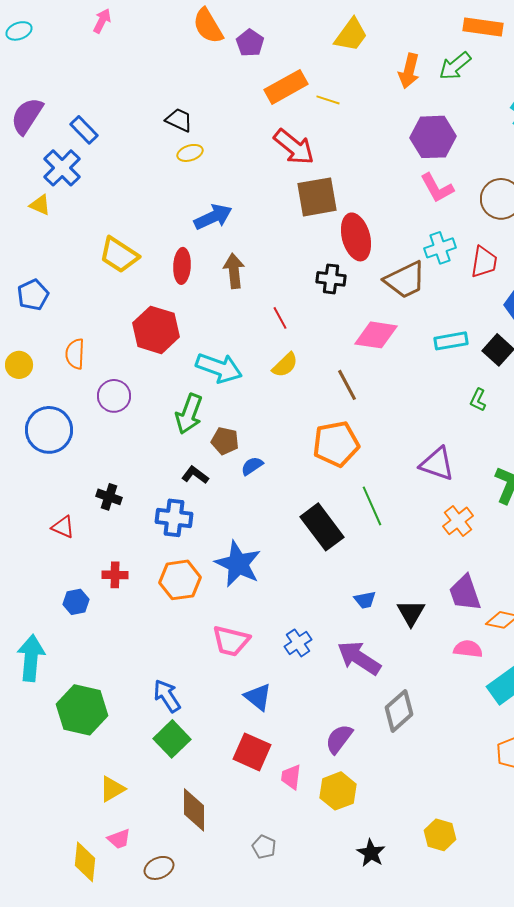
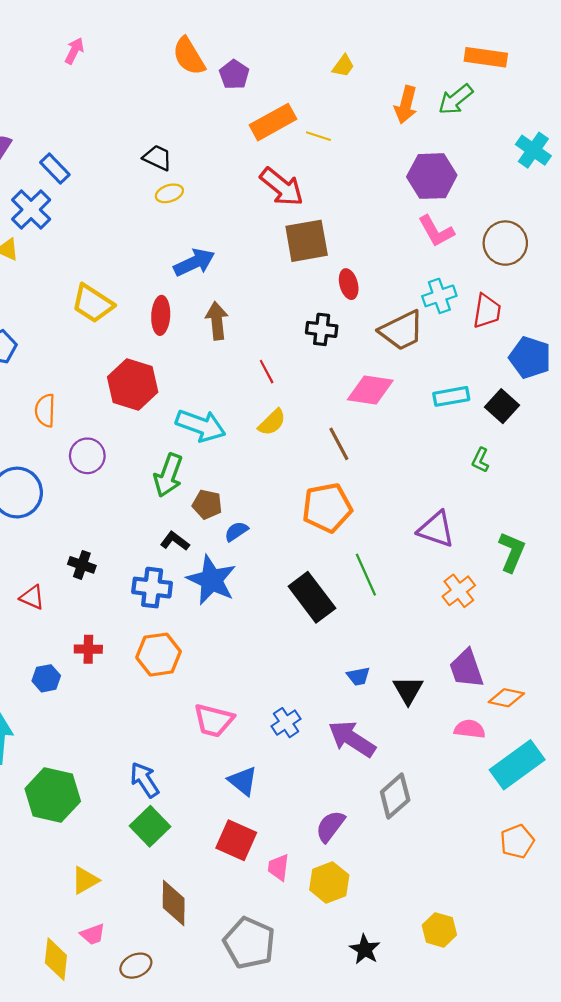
yellow trapezoid: (351, 35) -> (343, 66), size x0.6
red ellipse: (356, 237) -> (349, 284), size x0.6
blue star: (238, 564) -> (211, 580), moved
gray pentagon: (264, 847) -> (249, 943), size x2.0

